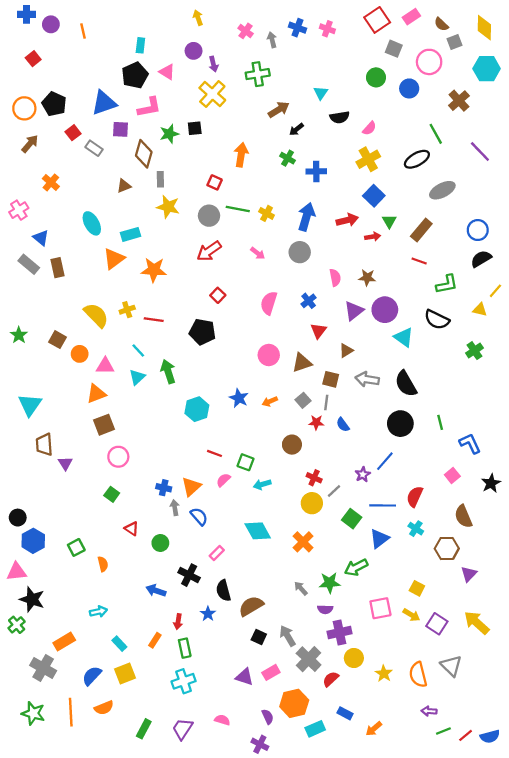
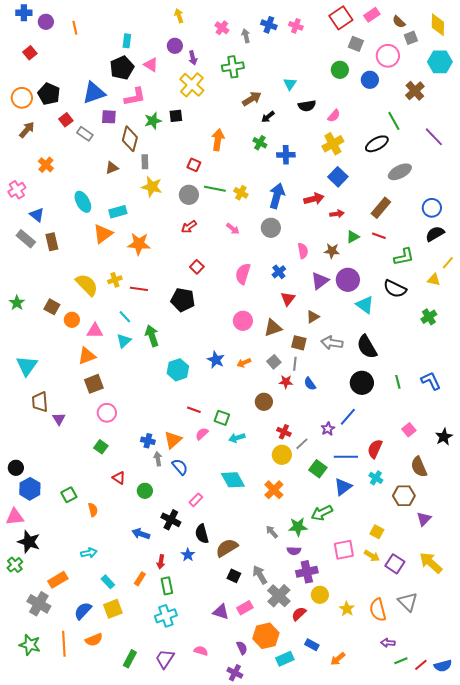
green triangle: (389, 221) -> (353, 237), moved, turned 32
red arrow: (209, 251) -> (189, 227), size x0.7
blue L-shape: (470, 443) -> (431, 381), moved

